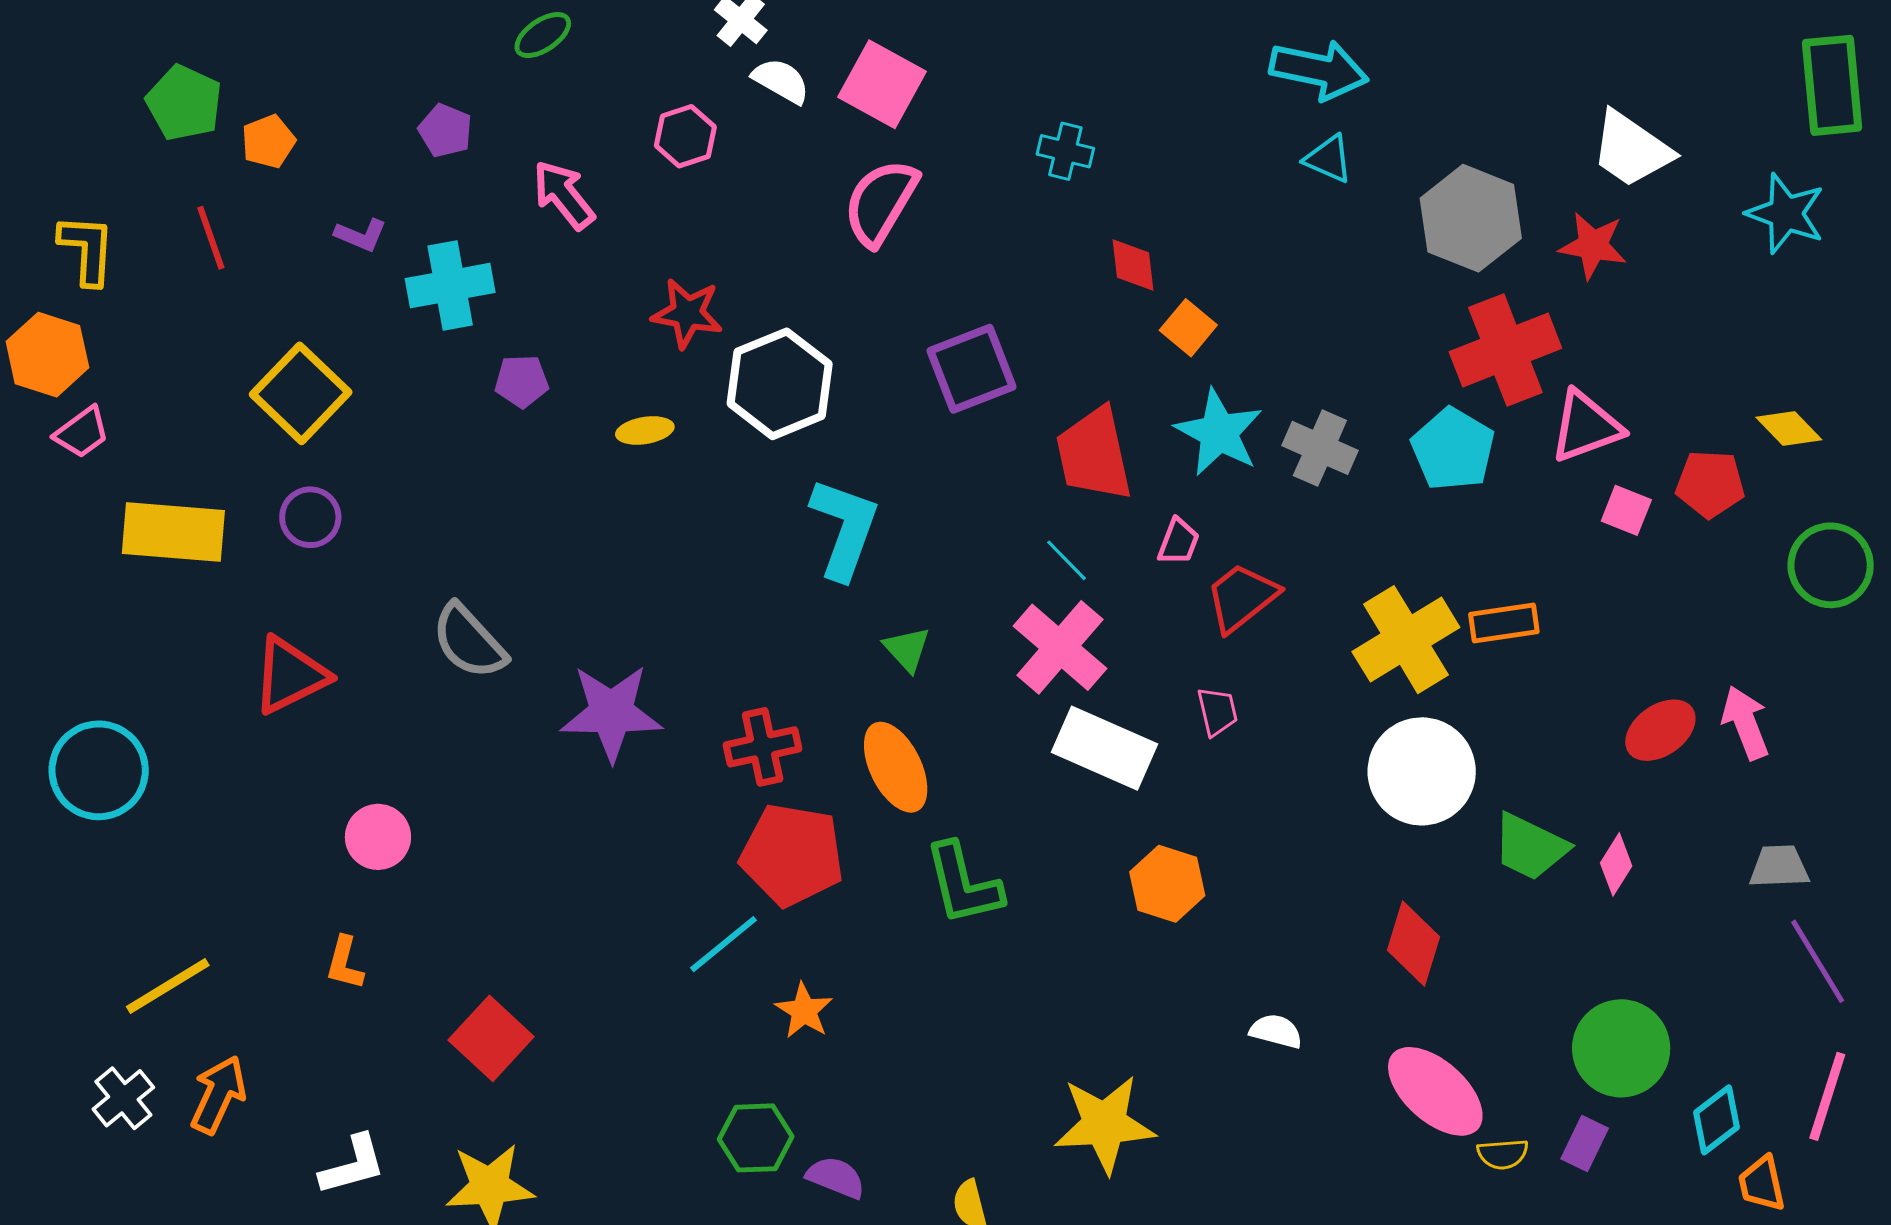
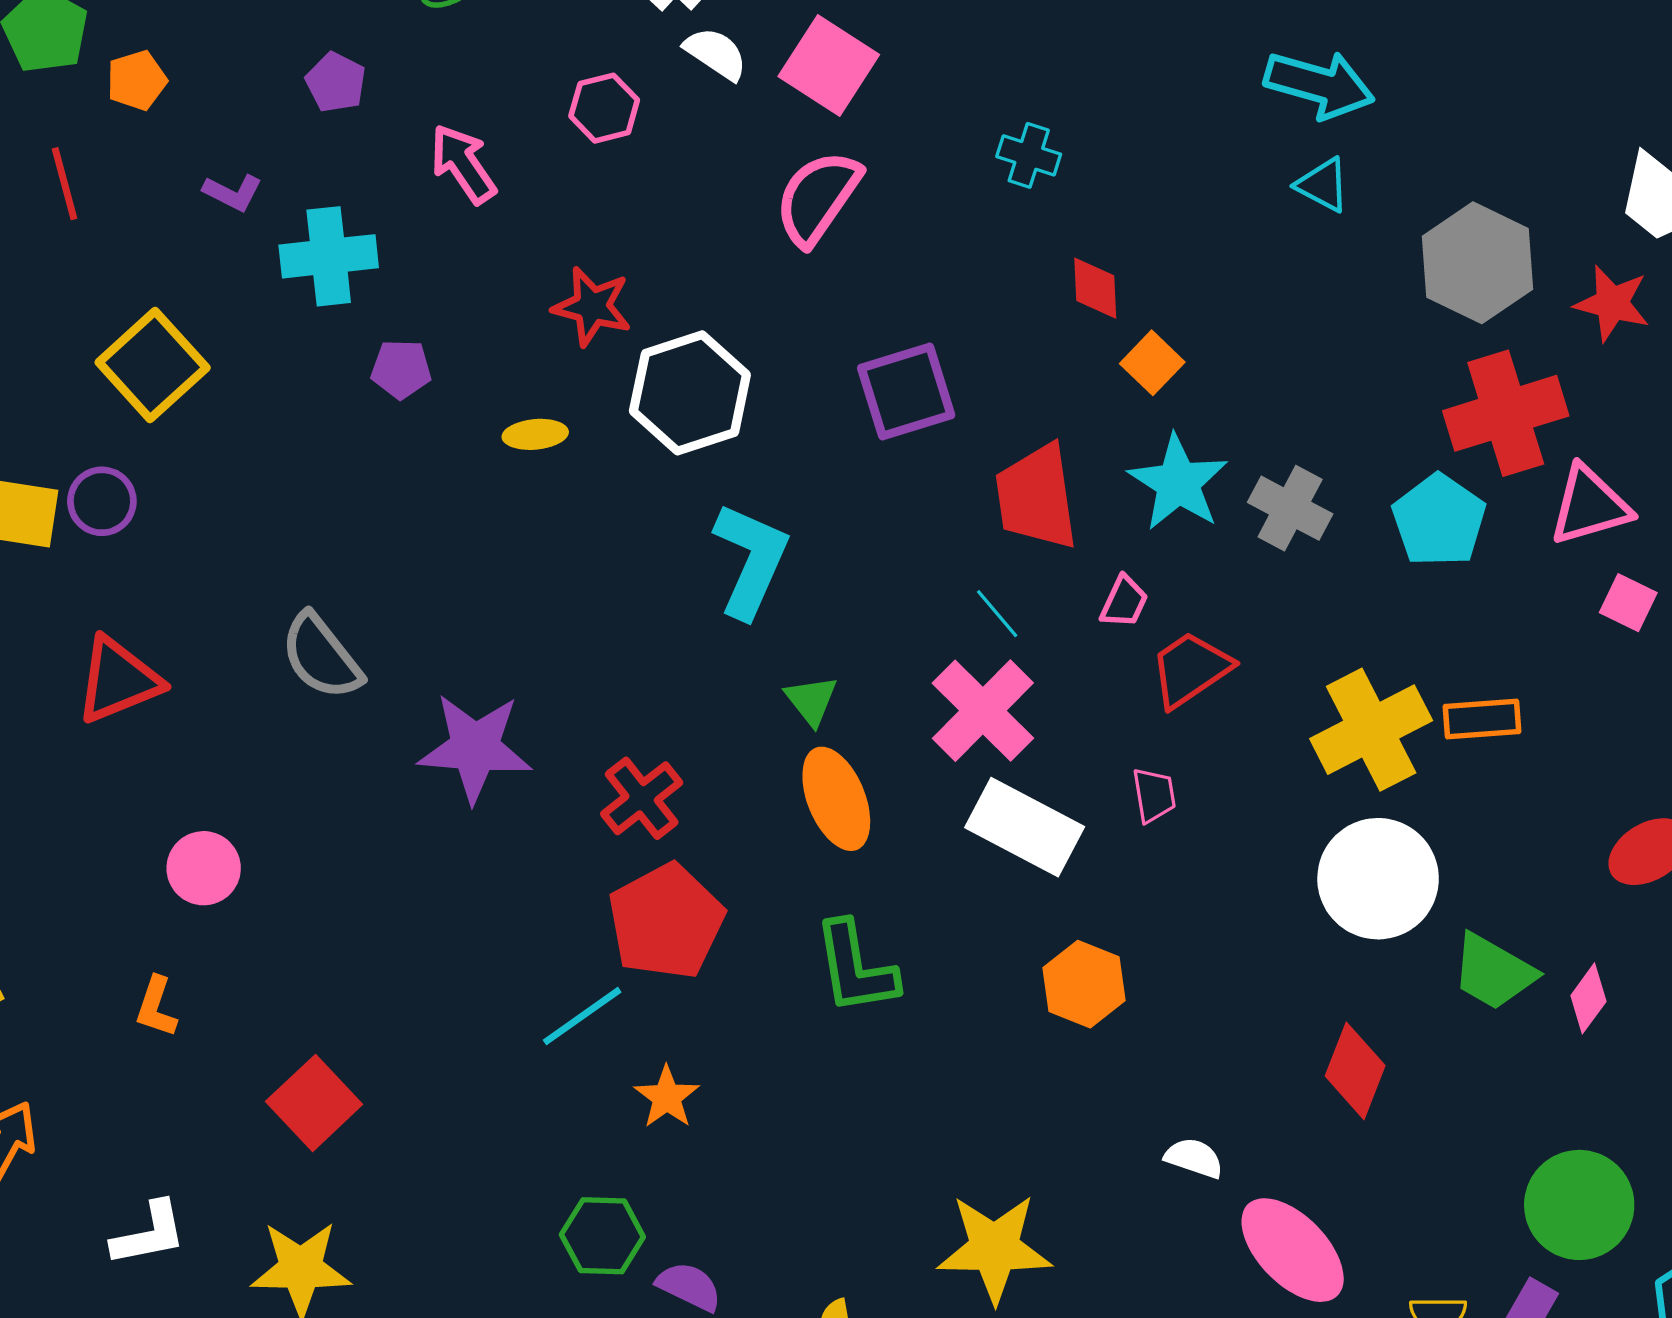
purple circle: (310, 517) -> (102, 501), moved
red cross: (763, 747) -> (642, 798), turned -30
orange ellipse: (896, 767) -> (836, 799), moved
red pentagon: (792, 855) -> (666, 921), turned 30
pink ellipse: (1435, 1091) -> (1293, 1250), moved

